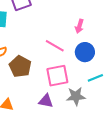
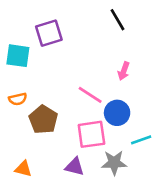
blue circle: (85, 52) -> (117, 113), moved

